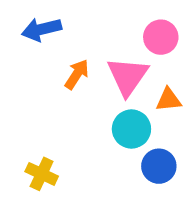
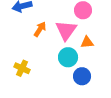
yellow cross: (42, 174) -> (22, 68), moved

